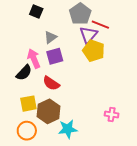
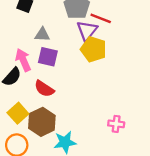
gray triangle: (50, 37) -> (42, 35), turned 40
purple square: (55, 56) -> (48, 57), turned 30
yellow square: (28, 104) -> (18, 113), turned -30

